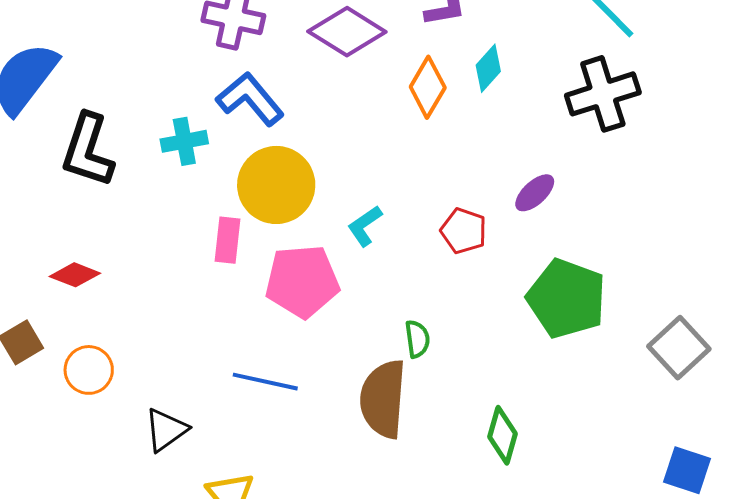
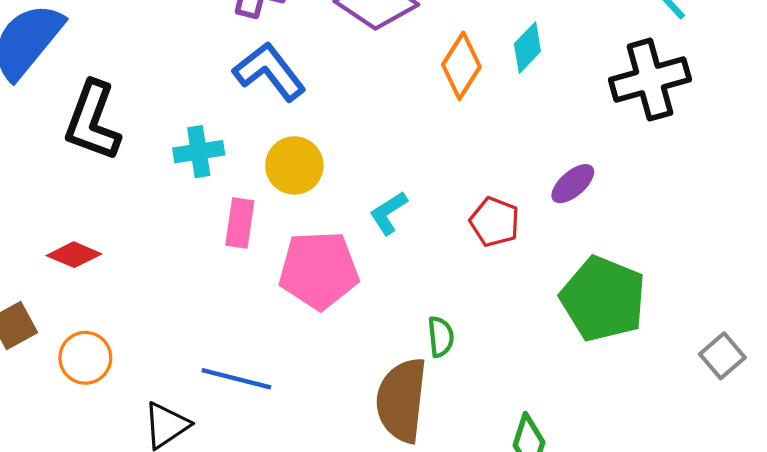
cyan cross: (184, 141) -> (199, 152), moved
yellow circle: (276, 185) -> (294, 165), size x0.7
gray square: (679, 348) -> (722, 356), size x0.7
blue line: (265, 382) -> (236, 379), moved

